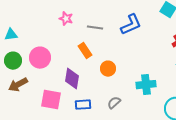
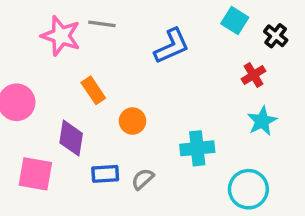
pink star: (66, 19) -> (61, 36), size x1.6
gray line: (95, 28) -> (102, 24), moved
blue rectangle: (83, 105) -> (105, 174), moved

